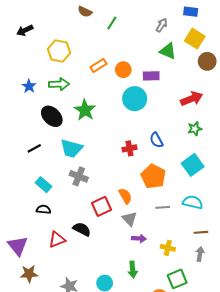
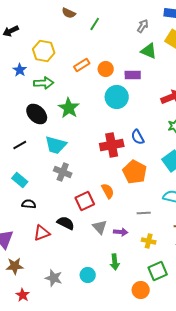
blue star: (29, 86) -> (20, 70), moved
red cross: (129, 148) -> (112, 145), size x1.6
cyan rectangle: (44, 185) -> (20, 180), moved
gray line: (163, 207) -> (144, 213), moved
gray triangle: (129, 219) -> (100, 227), moved

